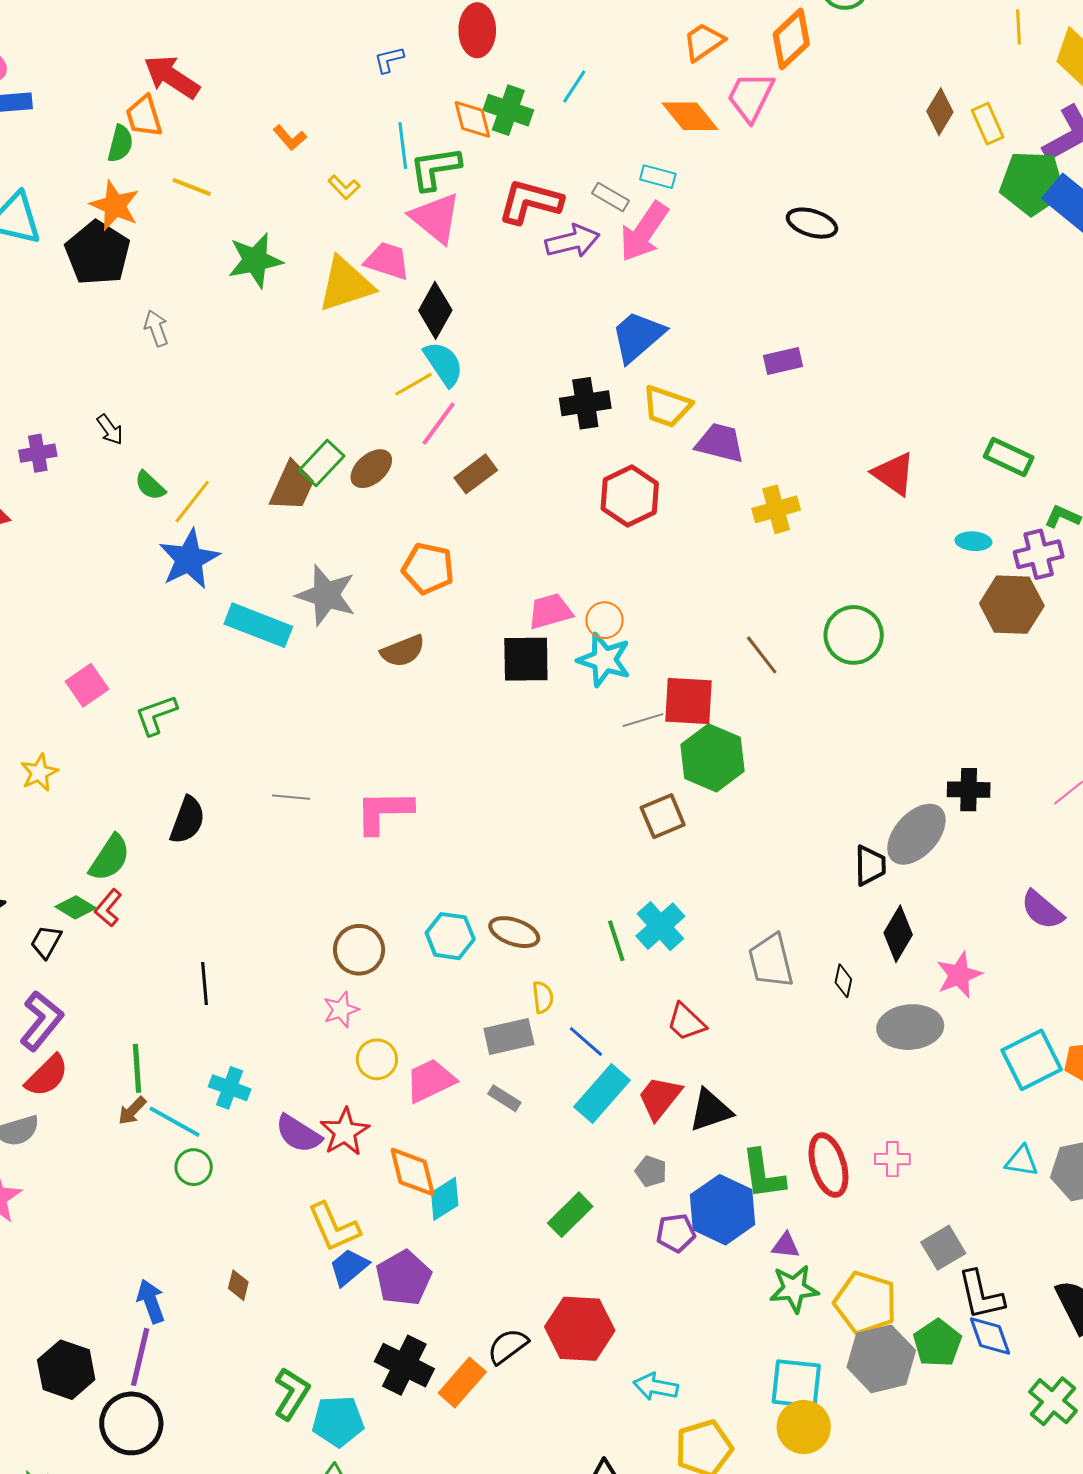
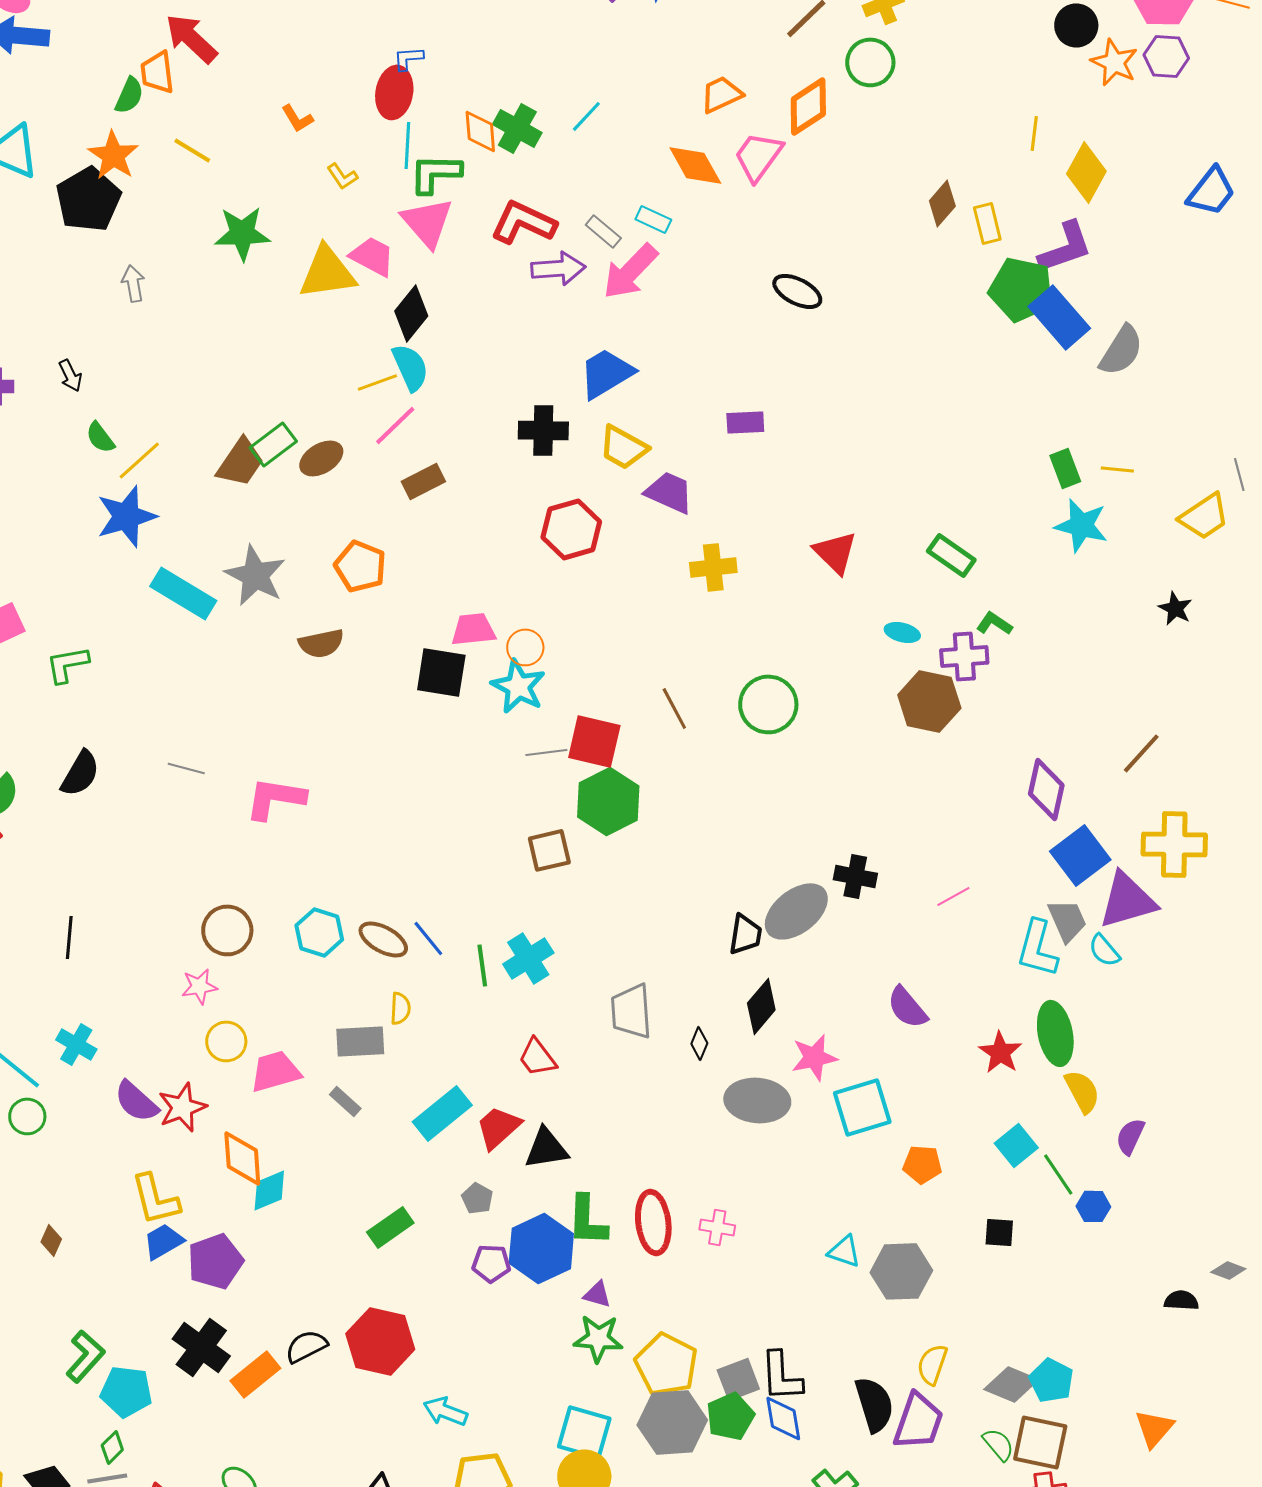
red ellipse: (477, 30) -> (394, 92), moved
blue line: (586, 1041) -> (428, 938), moved
cyan square: (1032, 1060) -> (862, 1107), moved
gray square: (943, 1248) -> (738, 1379), moved

